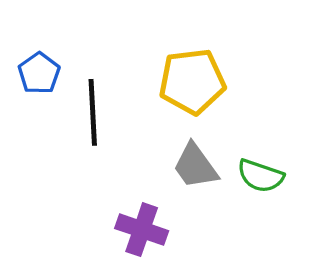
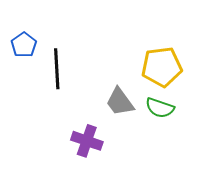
yellow pentagon: (192, 81) -> (162, 67), moved

